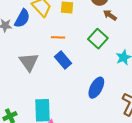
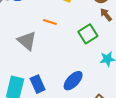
blue rectangle: (63, 60) -> (38, 84), moved
gray triangle: (29, 62) -> (27, 41), moved, turned -30

